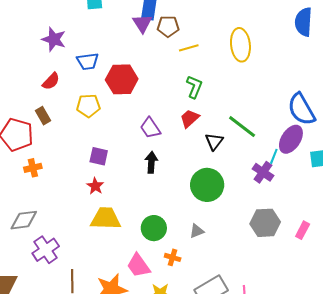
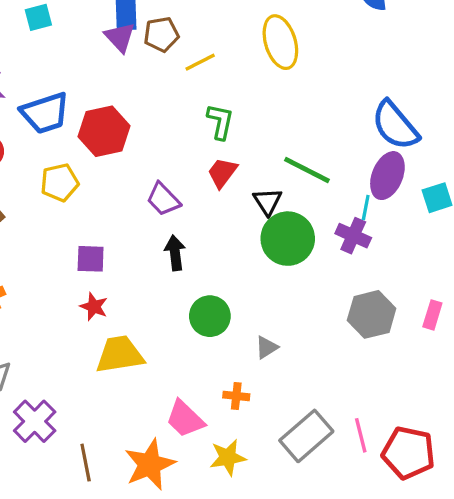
blue trapezoid: (88, 61) -> (45, 113), size x1.4
green circle: (207, 185) -> (288, 239), moved
green circle: (154, 228) -> (210, 316), moved

